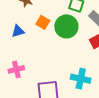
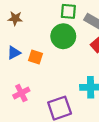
orange square: (43, 22) -> (35, 57), moved

